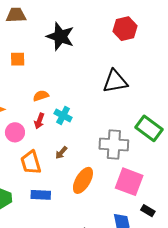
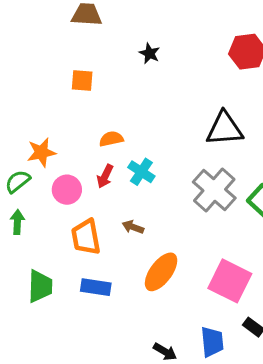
black star: (60, 36) -> (150, 53), size x0.5
gray cross: (114, 145) -> (214, 190), moved, turned 32
brown arrow: (61, 153) -> (133, 227), turned 64

